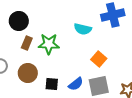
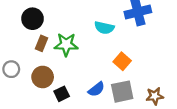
black square: (52, 84) -> (62, 94), moved, turned -32

